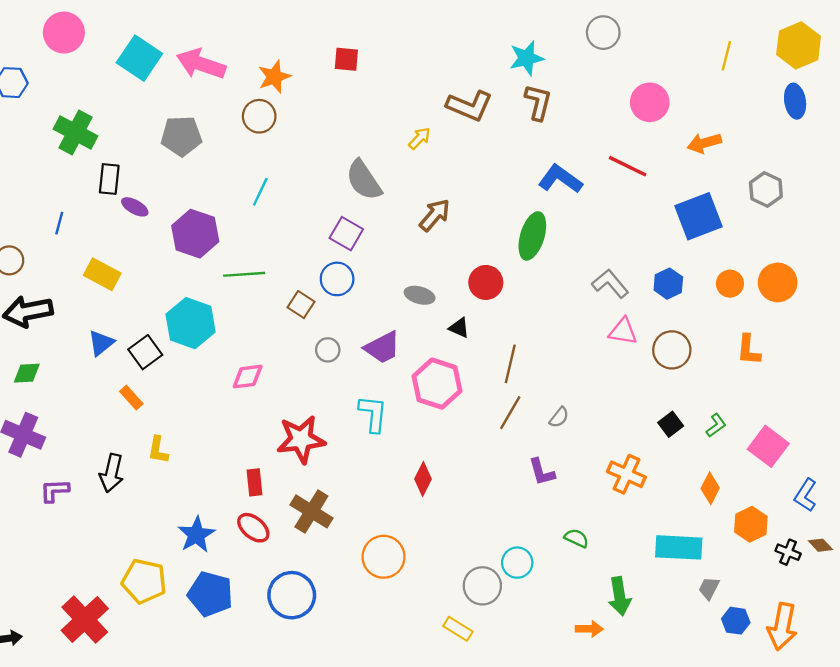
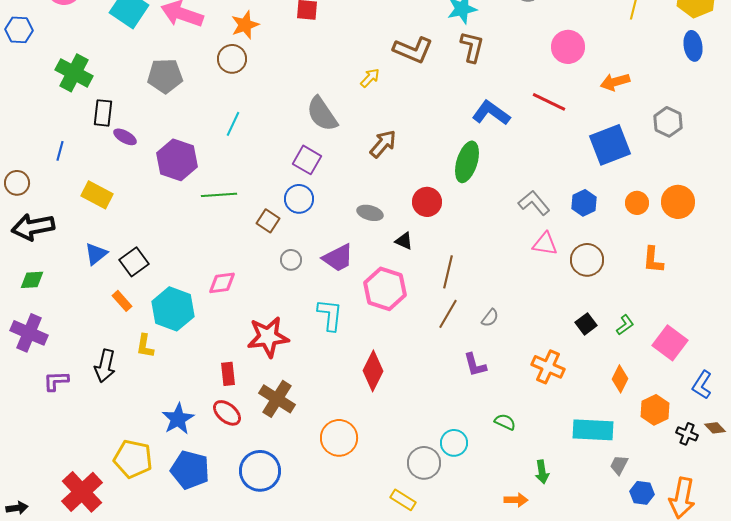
cyan hexagon: (191, 323) -> (173, 309), moved
red diamond: (423, 479) -> (373, 371), size x1.4
green arrow: (620, 596) -> (542, 472), size x0.7

